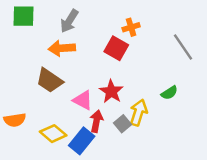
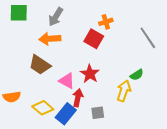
yellow arrow: (138, 113) -> (124, 91), moved
gray square: (122, 124) -> (98, 113), moved, turned 32

